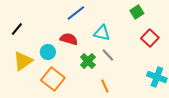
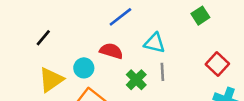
red square: (150, 38) -> (217, 64), moved
gray line: (108, 55) -> (162, 72), turned 40

